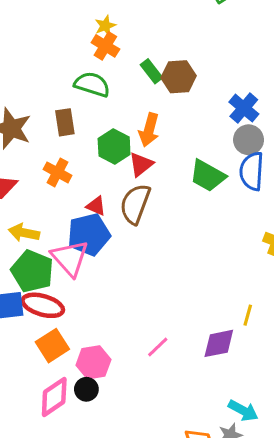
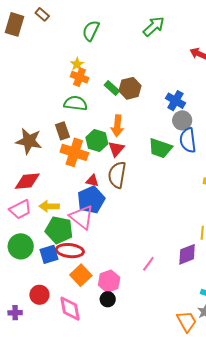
orange cross: (57, 172) -> (74, 152), moved, size x1.5
pink diamond: (54, 397) -> (70, 309), moved, turned -56

